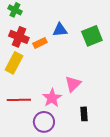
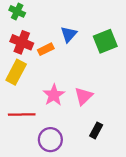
blue triangle: (60, 30) -> (69, 34), turned -42
pink star: (52, 98) -> (54, 95), moved
black rectangle: (84, 114) -> (96, 130), turned 32

